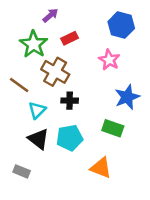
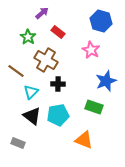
red rectangle: (70, 38) -> (58, 32), turned 64
green star: (34, 44) -> (28, 37), size x0.7

